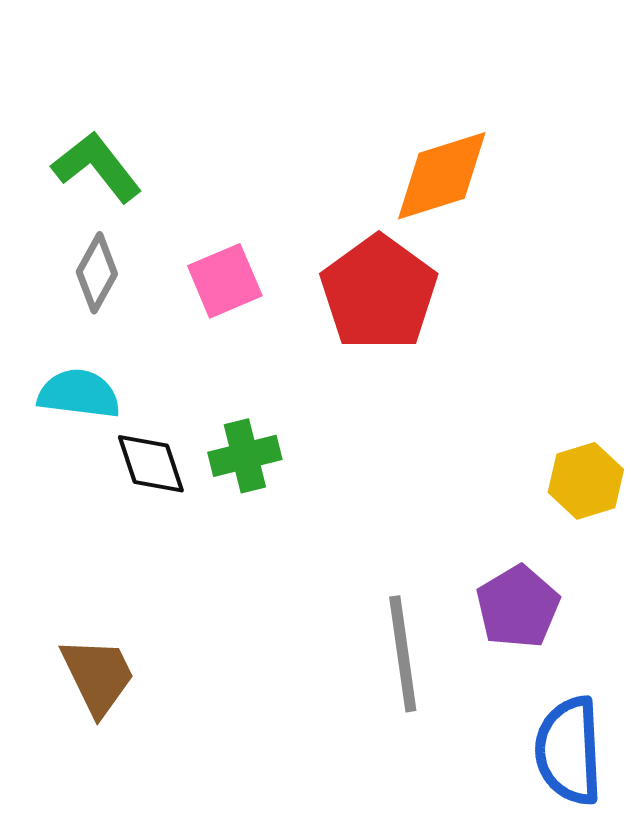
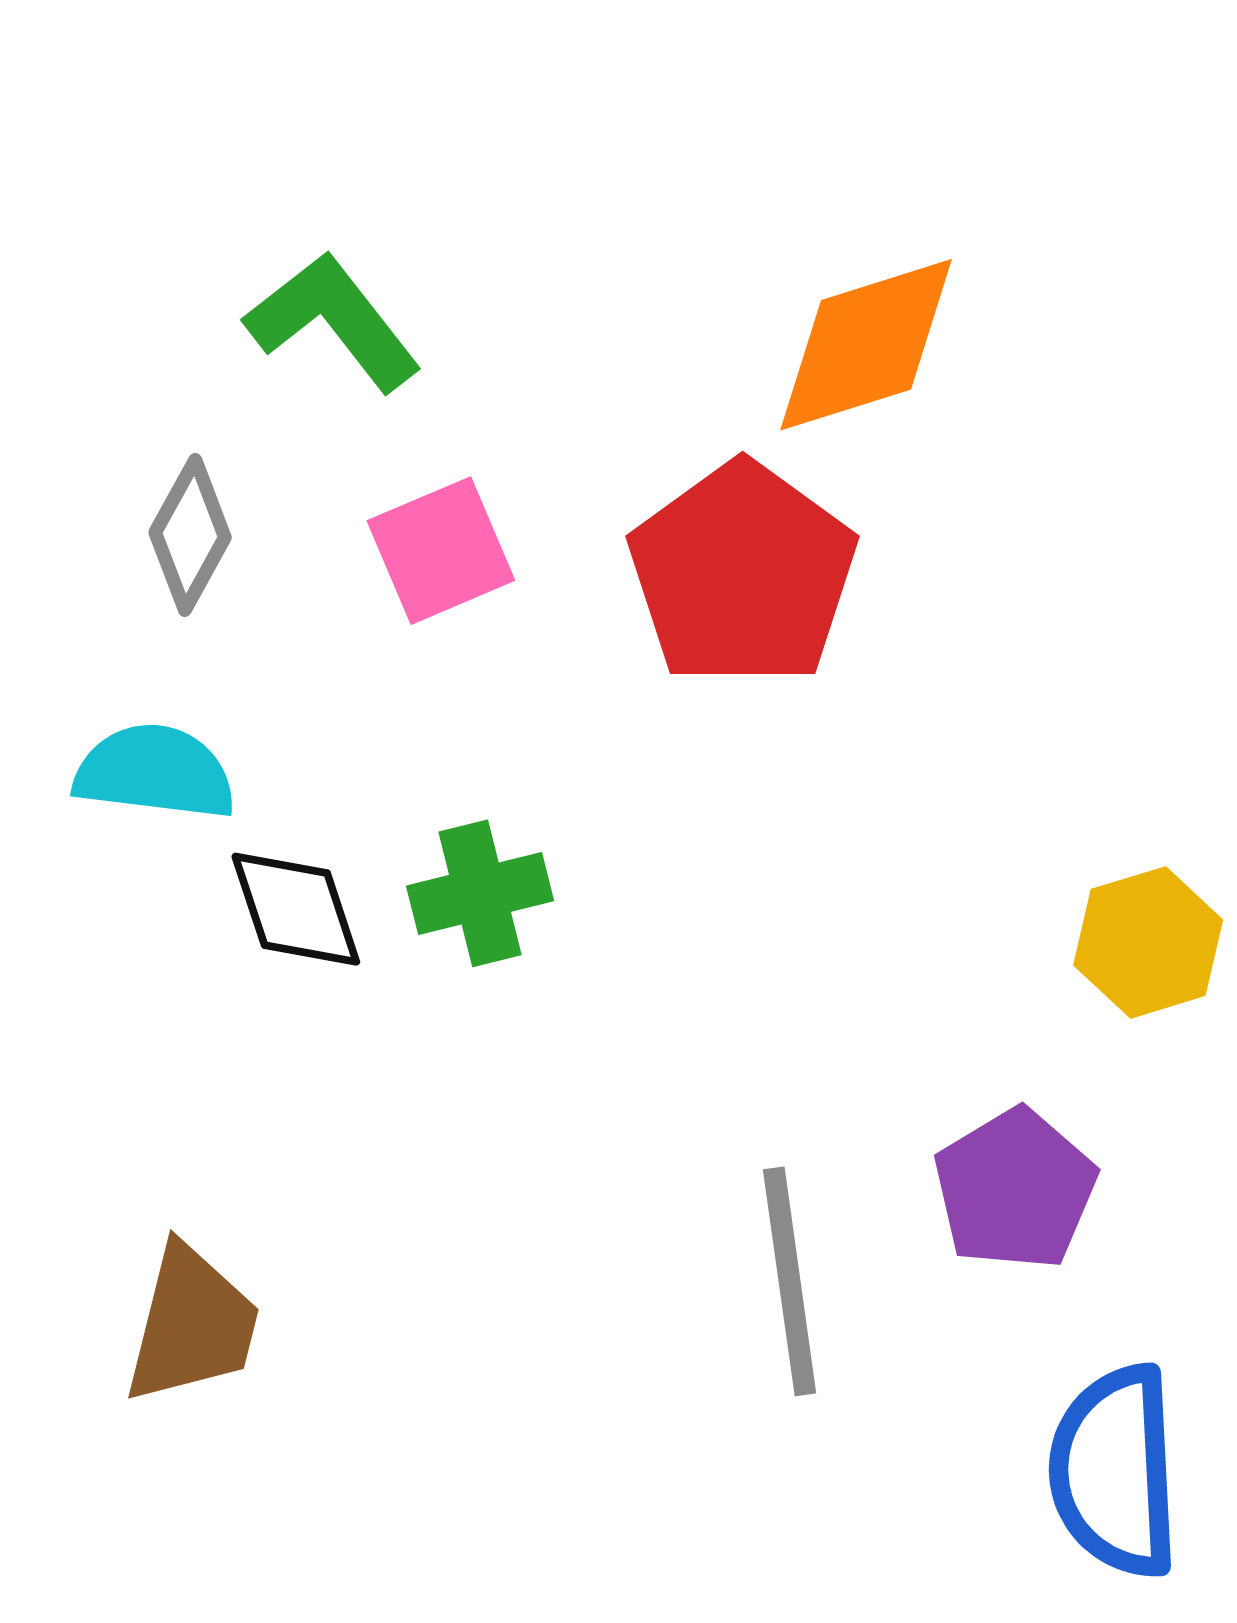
green L-shape: (97, 167) -> (333, 321), moved
brown trapezoid: (98, 676) -> (192, 1324), turned 40

